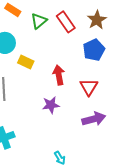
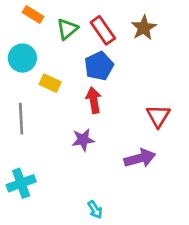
blue pentagon: (94, 50) -> (99, 66), moved
red triangle: (89, 87) -> (158, 116), moved

